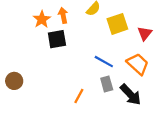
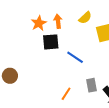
blue line: (104, 62) -> (75, 57), moved

